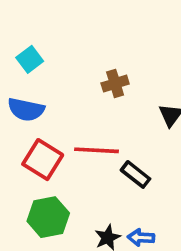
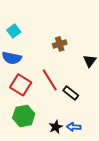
red line: (96, 150) -> (50, 80), turned 55

